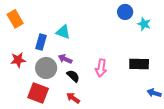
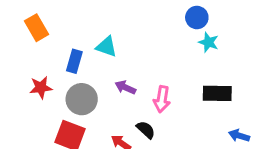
cyan star: (144, 24) -> (208, 42), moved
purple arrow: (65, 59) -> (125, 87), moved
black semicircle: (73, 76) -> (146, 130), moved

